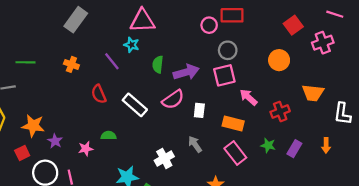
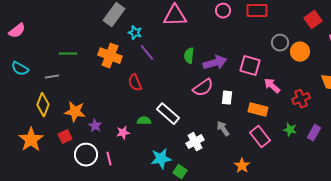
pink circle: (209, 25) -> (223, 11), moved
cyan star: (132, 45) -> (135, 33), moved
gray circle: (228, 50) -> (280, 43), moved
orange cross: (71, 64) -> (110, 56), size x1.6
pink square: (224, 75) -> (250, 66), turned 30
white rectangle: (135, 105) -> (168, 114), moved

